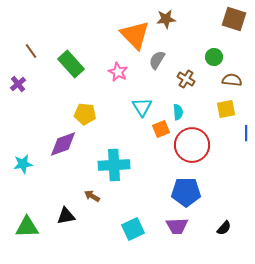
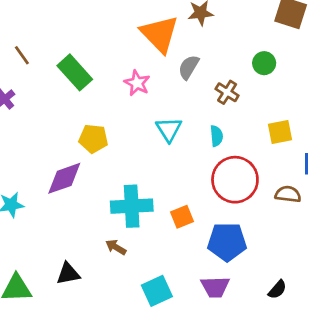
brown semicircle: (232, 80) -> (288, 194), moved
orange square: (161, 129) -> (182, 217), moved
brown arrow: (92, 196) -> (116, 247), moved

